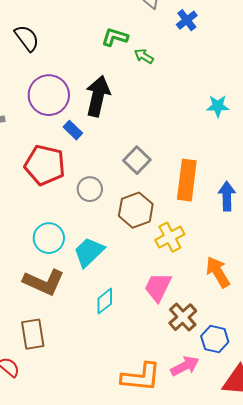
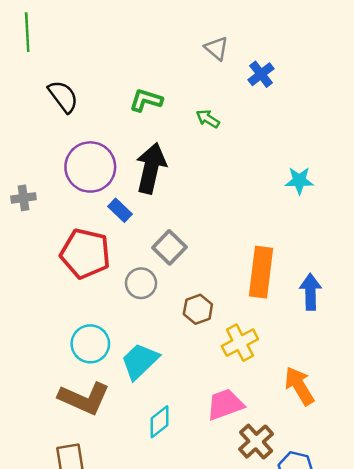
green L-shape: (115, 37) -> (146, 100), moved
gray square: (137, 160) -> (169, 247), moved
brown hexagon: (136, 210) -> (198, 309), size x0.7
pink trapezoid: (158, 287) -> (225, 404), turned 44

